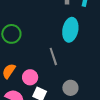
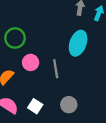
pink circle: (30, 77) -> (31, 62), moved

